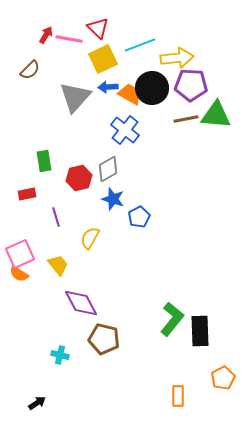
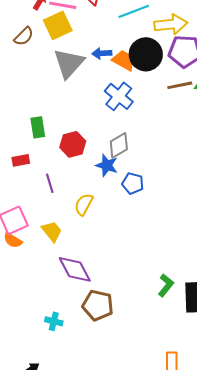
yellow square: (103, 59) -> (58, 25), moved
gray diamond: (108, 169) -> (119, 145), moved
blue pentagon: (139, 217) -> (133, 183), turned -30
green L-shape: (172, 319) -> (166, 285), size x0.7

